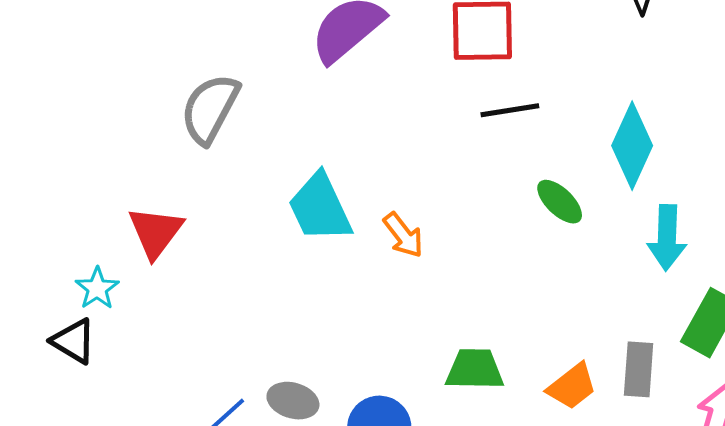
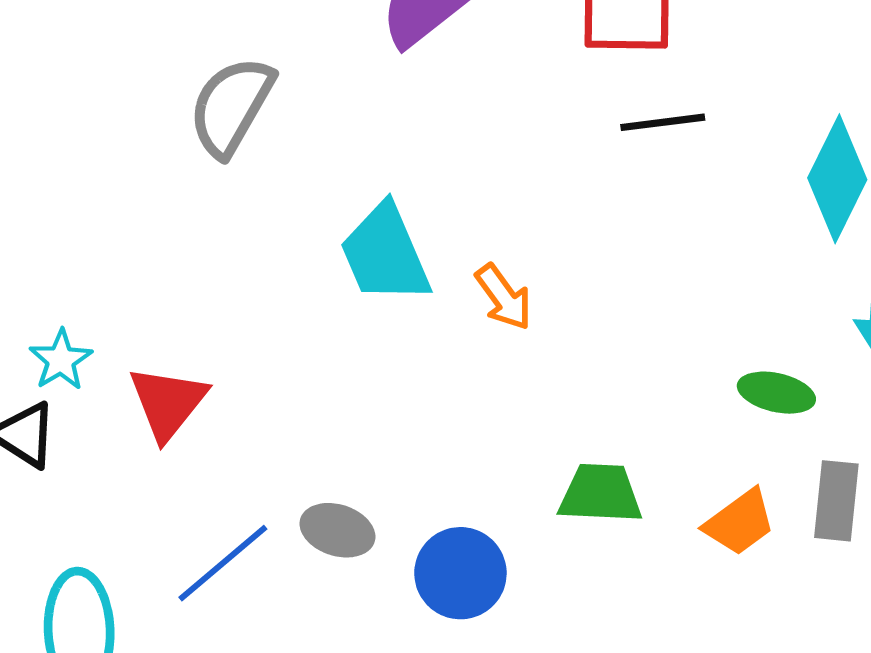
green ellipse: (560, 202) -> (776, 393), moved, turned -33
red triangle: (156, 232) -> (168, 403), moved

